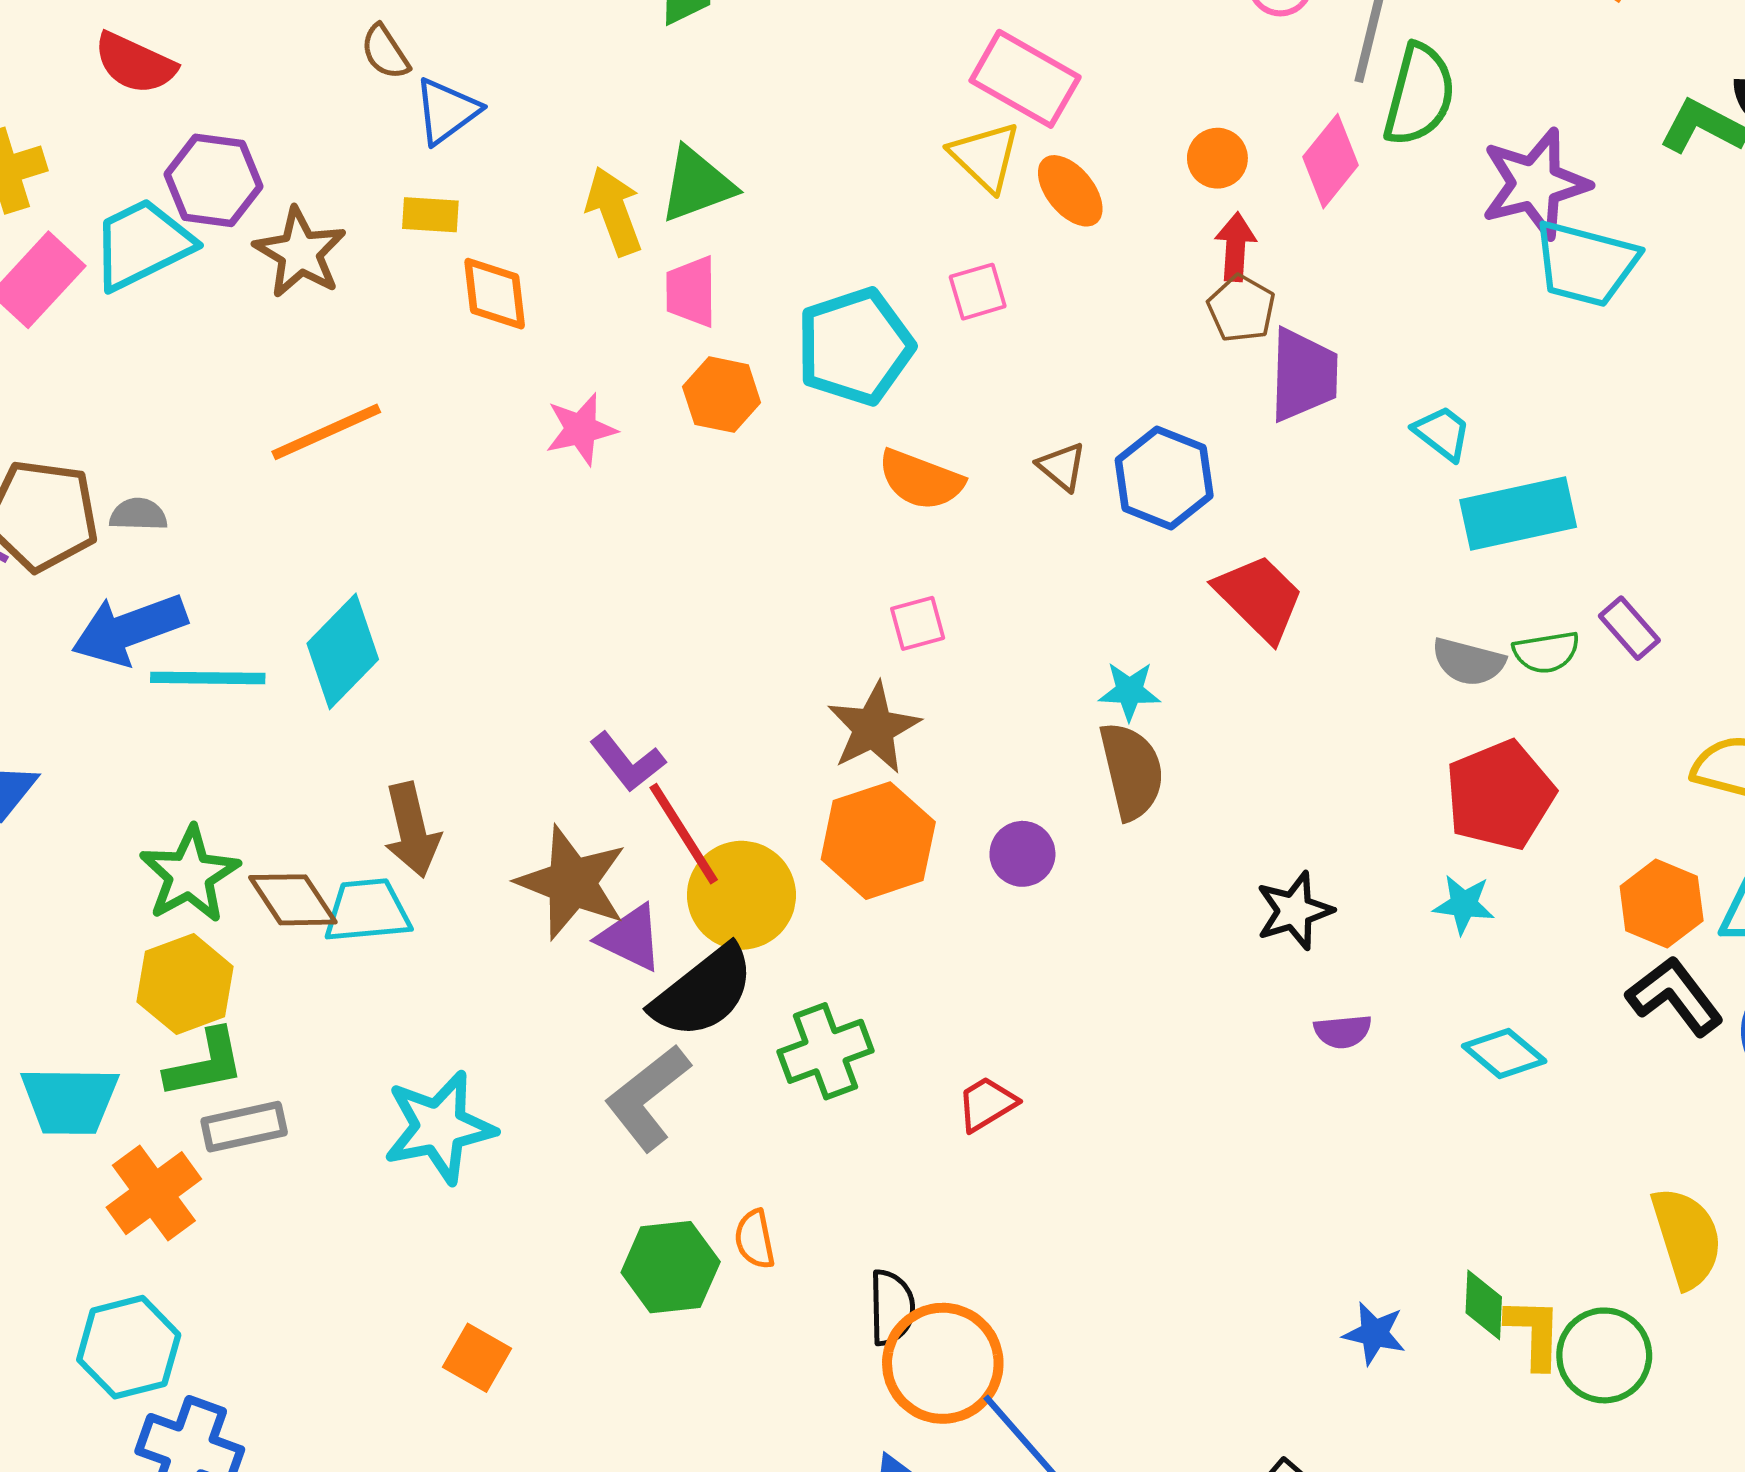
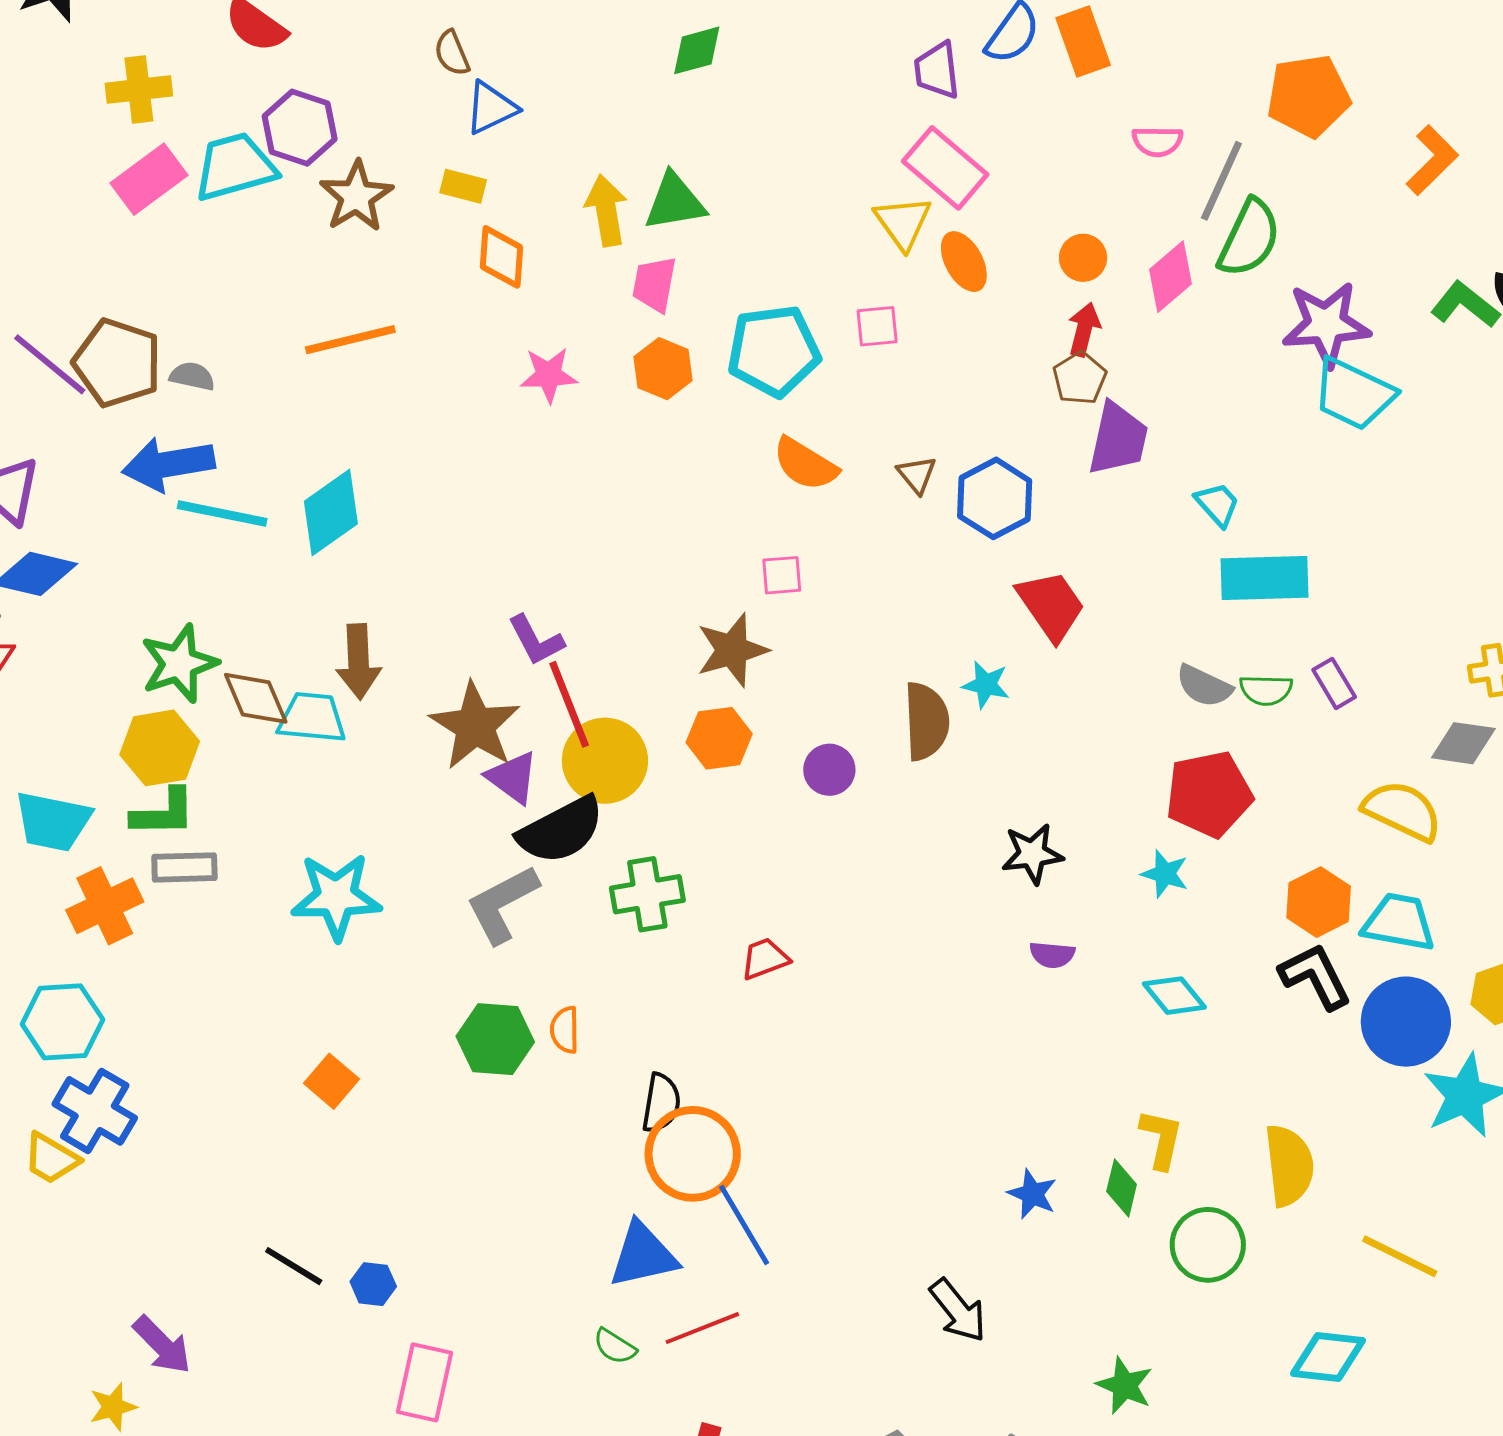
cyan star: (1129, 691) -> (986, 685), moved
orange hexagon: (878, 841) -> (719, 738), size x0.7
yellow L-shape: (1534, 1333) -> (1161, 1139), moved

